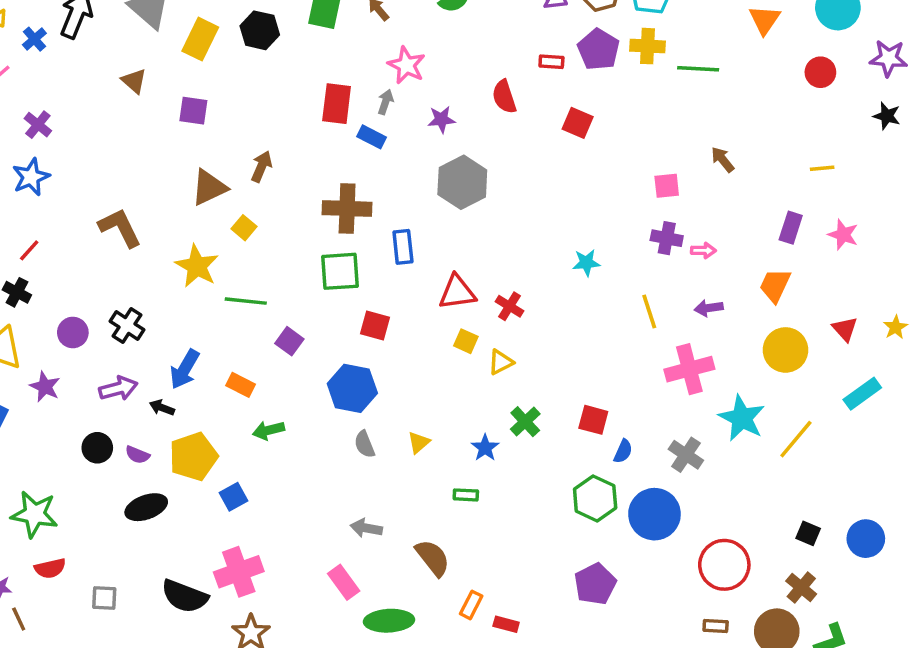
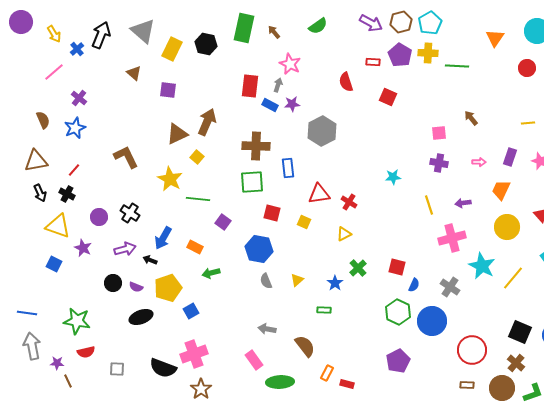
purple star: (441, 119) -> (292, 104), moved
brown arrow: (261, 167) -> (207, 122), size x1.5
pink arrow: (703, 250) -> (479, 162), moved
yellow square: (466, 341) -> (304, 222), moved
black square: (808, 533) -> (520, 332), size x1.6

